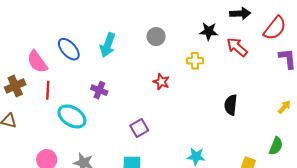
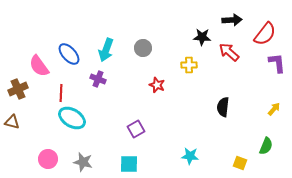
gray circle: (156, 37) -> (143, 48), moved
red line: (48, 90) -> (61, 93), moved
purple cross: (99, 90) -> (98, 79), moved

